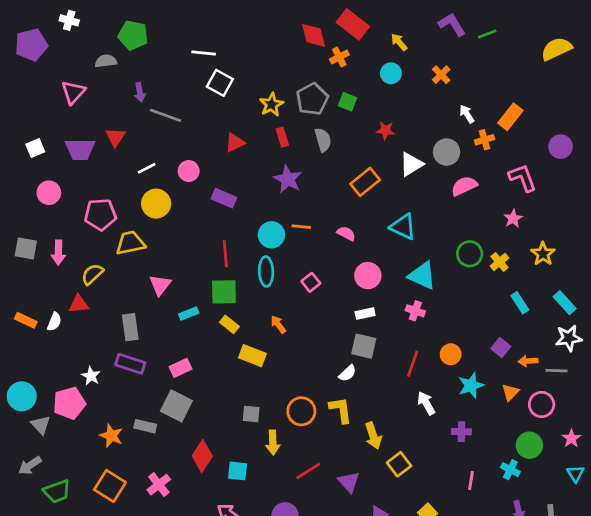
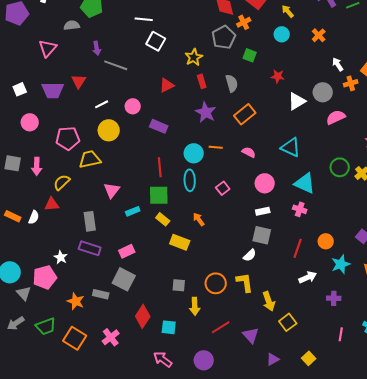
gray pentagon: (312, 99) -> (224, 37), moved
orange rectangle: (365, 182) -> (245, 114), moved
white arrow: (426, 403) -> (308, 277), turned 96
green trapezoid: (57, 491) -> (46, 326), moved

